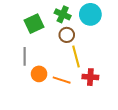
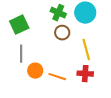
green square: (34, 24) -> (19, 25), moved
yellow line: (76, 56) -> (86, 50), moved

